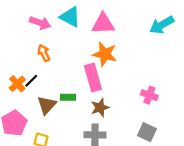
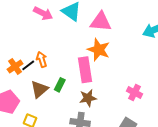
orange arrow: (44, 53) -> (42, 59), moved
green rectangle: (68, 97) -> (60, 85), turned -72

